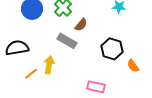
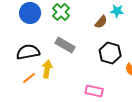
brown semicircle: (81, 25) -> (101, 22), moved
black semicircle: (17, 48) -> (28, 52), moved

